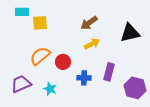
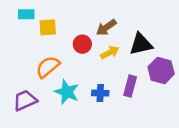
black triangle: (130, 33) -> (141, 44), moved
red circle: (63, 62) -> (82, 44), moved
purple hexagon: (135, 88) -> (161, 70), moved
cyan star: (50, 89) -> (67, 92), moved, size x1.5

